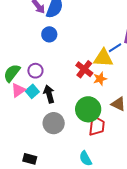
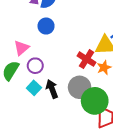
pink triangle: (18, 90) -> (21, 48), moved
gray circle: (54, 123) -> (80, 87), moved

